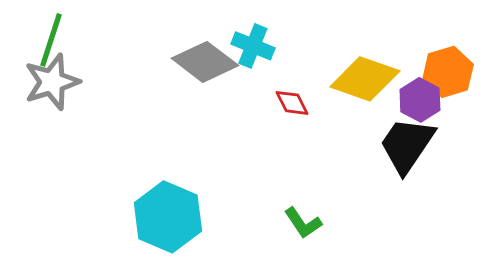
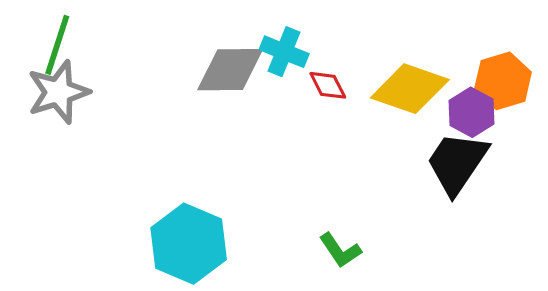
gray diamond: (205, 62) -> (230, 70), turned -38
red diamond: (292, 103) -> (328, 85), moved

